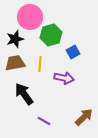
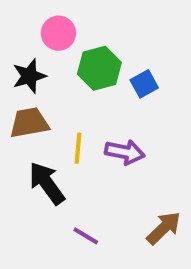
pink circle: (30, 17) -> (58, 33), size x0.7
blue square: (73, 52) -> (144, 84), moved
yellow line: (40, 64) -> (78, 148), moved

